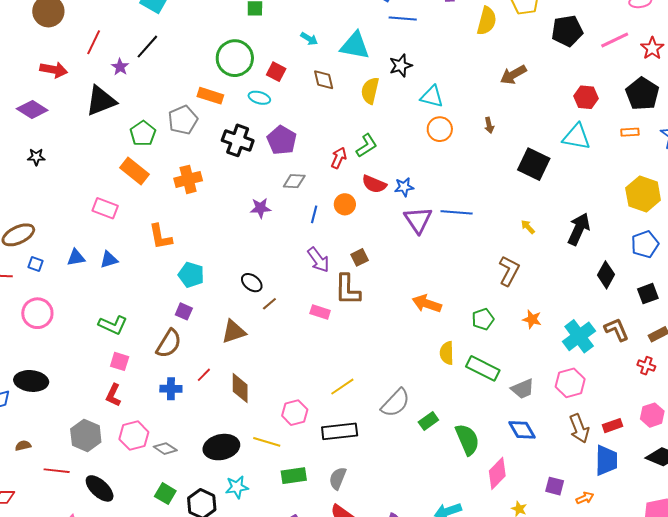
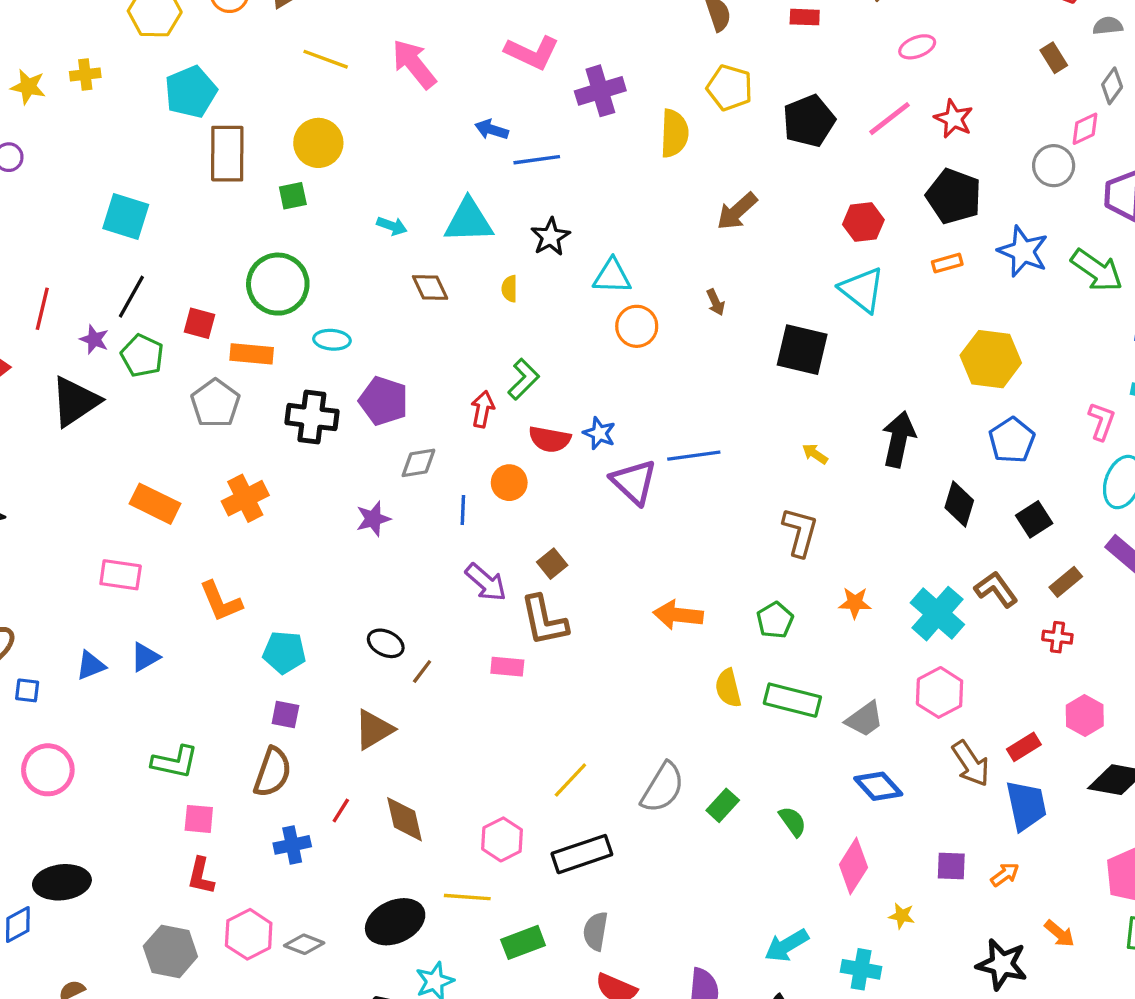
red square: (276, 72) -> (200, 323), moved
yellow semicircle: (370, 91) -> (510, 289), size x0.6
green pentagon: (143, 133) -> (142, 356), moved
cyan triangle: (577, 137) -> (862, 290), turned 40
blue star: (404, 187) -> (599, 433), turned -30
green semicircle: (467, 439) -> (793, 821), size x0.6

